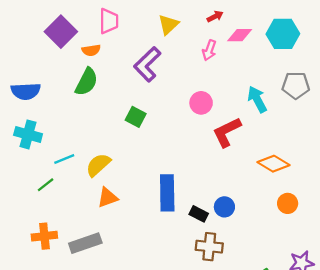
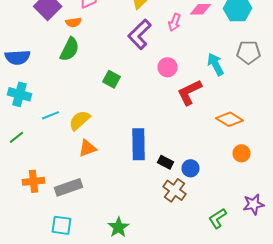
purple L-shape: (147, 64) -> (140, 34), moved
green line: (46, 185) -> (16, 137), moved
blue circle: (224, 207) -> (190, 168), moved
brown cross: (209, 247) -> (174, 190), turned 30

